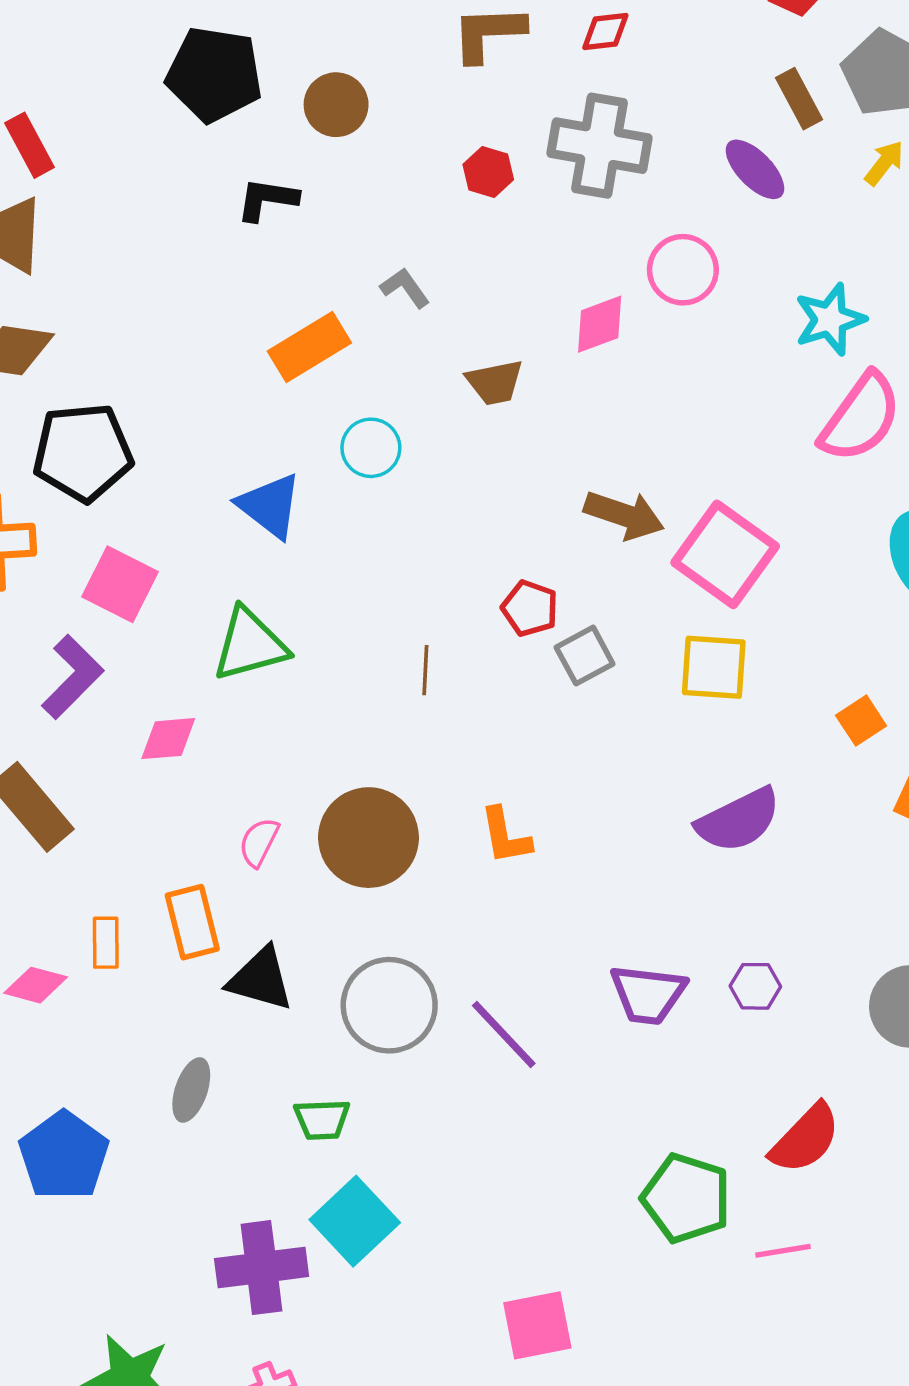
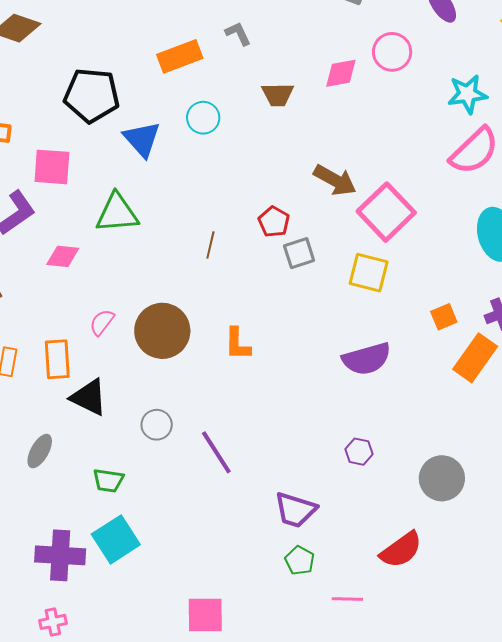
black pentagon: (83, 452) -> (92, 95), moved
pink square: (120, 584) -> (52, 167), turned -33
purple trapezoid: (648, 994) -> (295, 510), moved
gray circle: (389, 1005) -> (157, 425), size x0.6
red semicircle: (805, 1139) -> (401, 550), moved
green pentagon: (686, 1198) -> (300, 561), size x0.6

